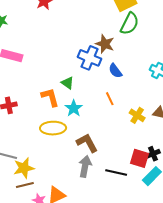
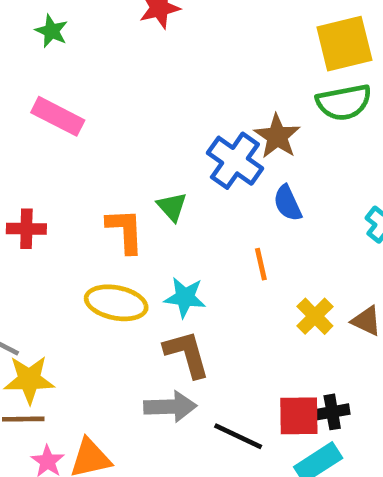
green semicircle: (130, 24) -> (344, 102), turned 40
cyan star: (74, 108) -> (185, 297), moved, turned 30
red square: (140, 158) -> (299, 416), turned -30
gray arrow: (85, 166) -> (170, 407), turned 65

